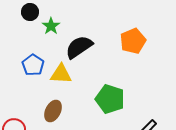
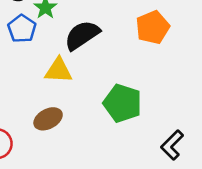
blue pentagon: (33, 65) -> (22, 29), moved
brown ellipse: (53, 111) -> (48, 119), turned 35

